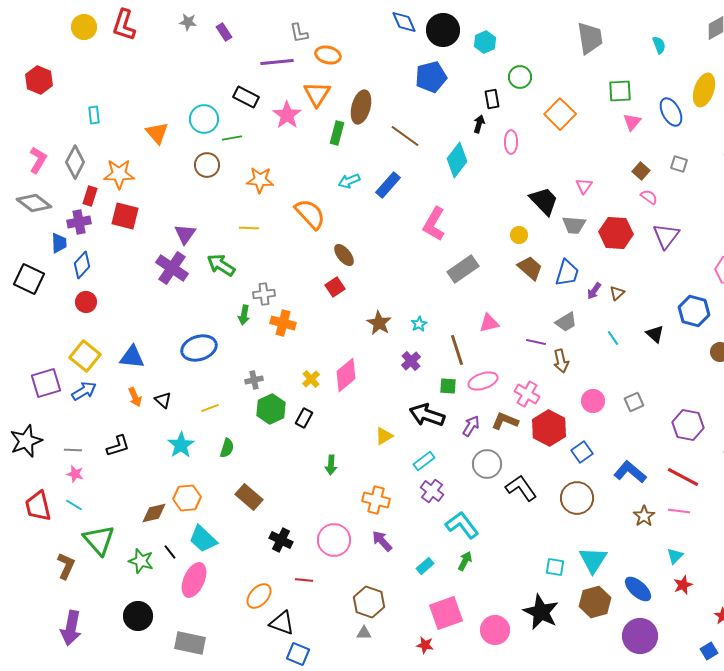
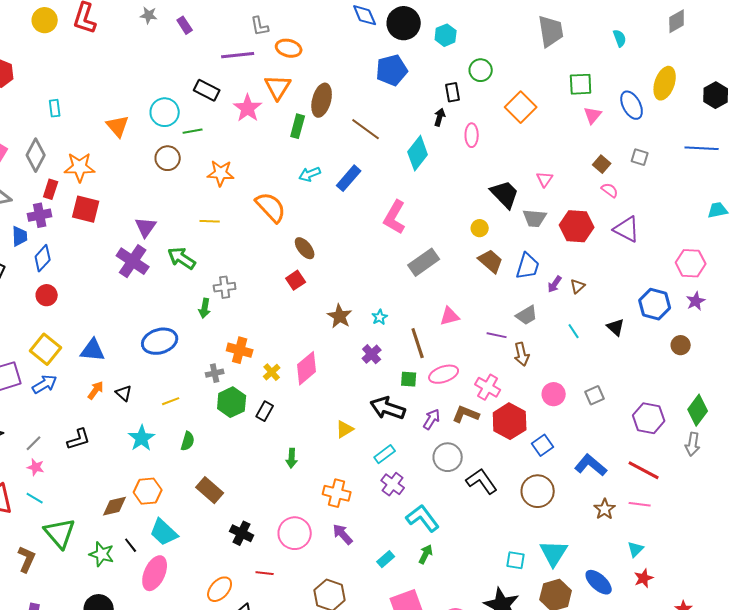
purple triangle: (666, 236) -> (627, 229), turned -40
orange cross: (283, 323) -> (240, 350), moved
orange arrow: (135, 397) -> (96, 390), turned -120
gray line: (73, 450) -> (34, 443), turned -48

